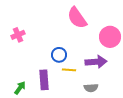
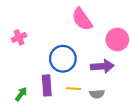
blue circle: (59, 55) -> (63, 59), size x1.6
yellow line: (69, 70) -> (74, 89), moved

